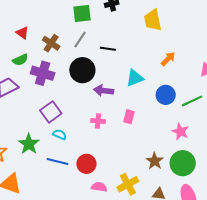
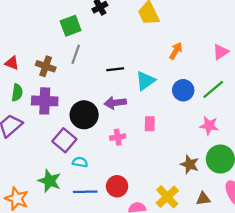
black line: (108, 49) -> (115, 69), moved
green semicircle: (20, 60) -> (17, 93), turned -42
black circle: (82, 70) -> (84, 115), moved

